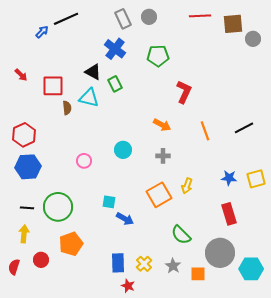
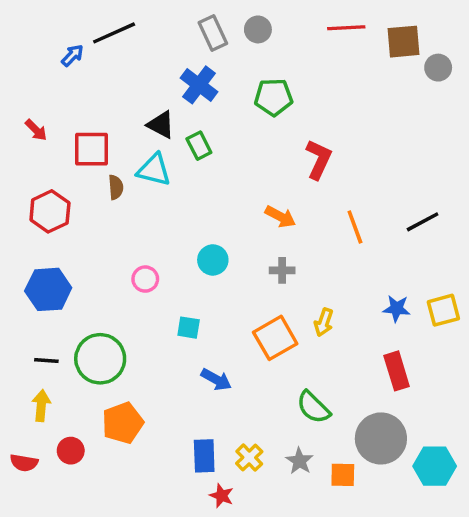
red hexagon: (24, 135) -> (50, 211), moved
cyan square: (109, 202) -> (189, 328), moved
red semicircle: (14, 267) -> (24, 463), turned -98

